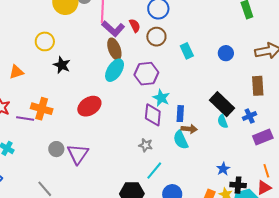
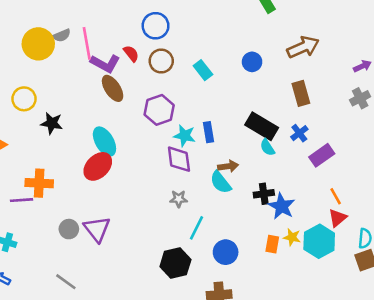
cyan ellipse: (115, 70) -> (104, 142), moved, turned -50
blue rectangle: (180, 114) -> (208, 132), moved
blue star: (223, 169) -> (282, 206), size x1.5
black cross: (238, 185) -> (264, 194), moved

